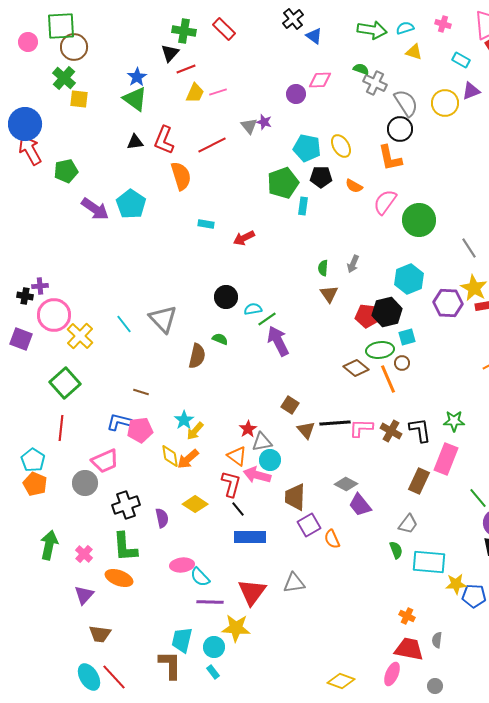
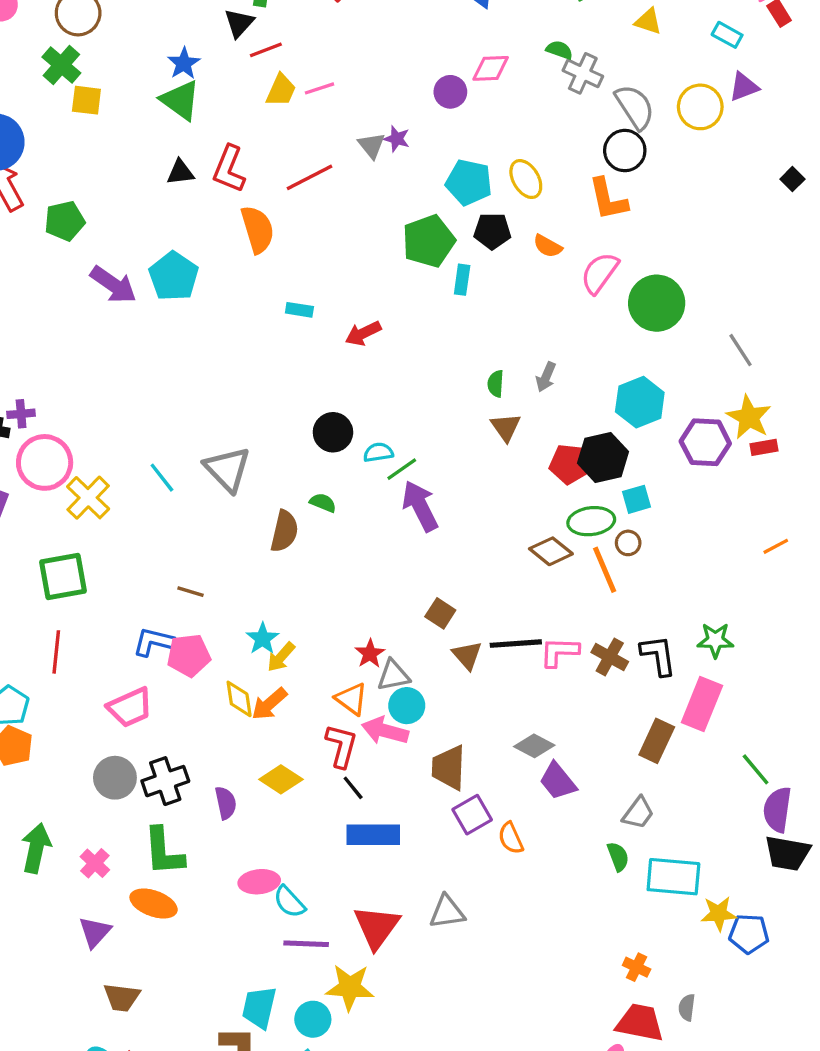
green square: (65, 383) -> (63, 576), turned 32
gray circle: (85, 483) -> (115, 778), moved

